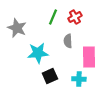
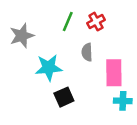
gray star: (17, 28) -> (22, 36), turned 30
cyan cross: (79, 79) -> (123, 101), moved

